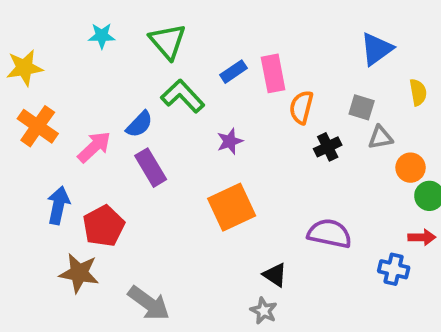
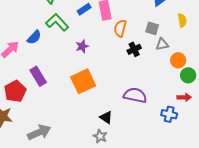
purple rectangle: (151, 168) -> (38, 76), moved
gray arrow: (149, 303) -> (39, 132), turned -60

